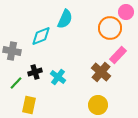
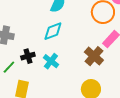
cyan diamond: (41, 36) -> (53, 31), moved

